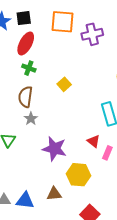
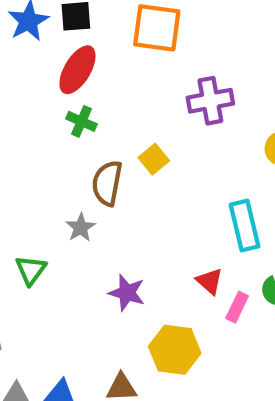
purple cross: (92, 34) -> (210, 101), moved
brown semicircle: (25, 97) -> (107, 183), moved
purple star: (54, 149) -> (127, 293), size x0.7

